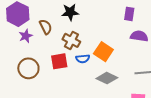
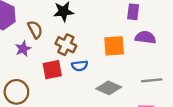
purple star: (26, 36) -> (23, 49), moved
orange square: (103, 52) -> (114, 46), moved, turned -36
brown circle: (28, 68) -> (16, 92), moved

